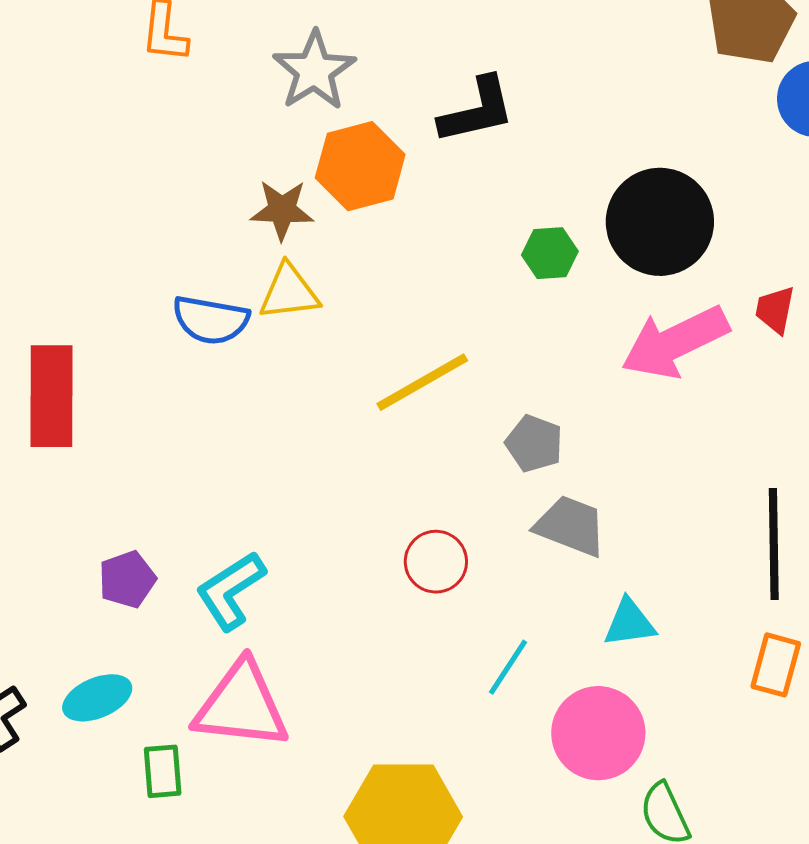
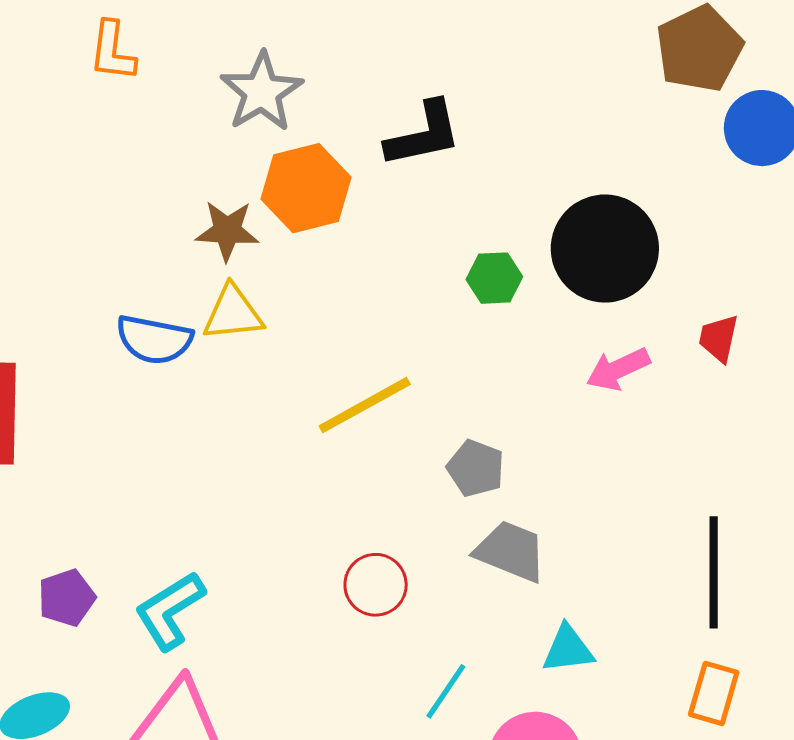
pink arrow: (675, 342) -> (618, 369), size x0.6

